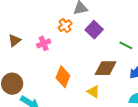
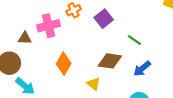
brown triangle: (15, 40) -> (25, 38), moved, turned 32
pink cross: (44, 43) -> (48, 26), size x1.5

